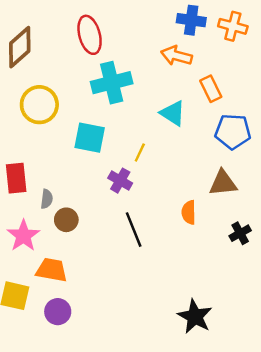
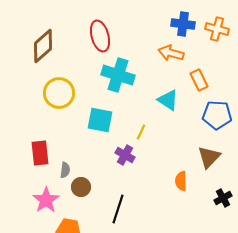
cyan cross: (112, 83) -> (118, 75), turned 32
brown triangle: (223, 183) -> (209, 157), turned -40
black line: (134, 230) -> (118, 209), moved, turned 40

